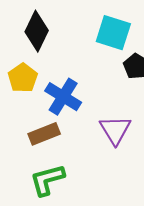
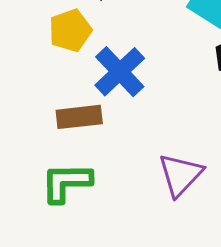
purple triangle: (115, 130) -> (180, 175), moved

